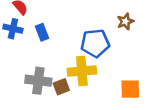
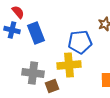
blue rectangle: (42, 32) -> (36, 33), size x1.5
brown square: (61, 87) -> (52, 86), moved

